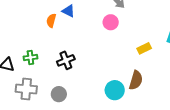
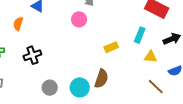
orange semicircle: (51, 21) -> (18, 24), moved
gray circle: (59, 94) -> (50, 88), moved

